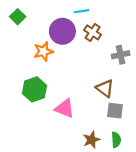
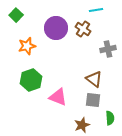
cyan line: (81, 11) -> (96, 10), moved
orange star: (43, 51) -> (27, 46), moved
gray square: (115, 111) -> (93, 100), moved
green semicircle: (116, 140) -> (110, 118), moved

